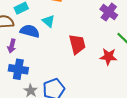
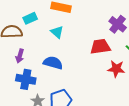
blue semicircle: (30, 31) -> (53, 63), moved
red trapezoid: (77, 44) -> (100, 47), moved, turned -85

